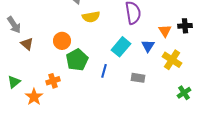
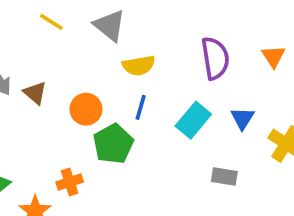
orange triangle: (165, 31) -> (273, 56), moved
brown triangle: (27, 44) -> (35, 93), moved
blue line: (104, 71) -> (141, 107), moved

